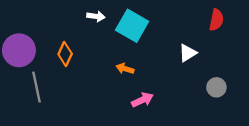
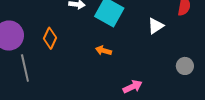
white triangle: (188, 53) -> (156, 26), moved
pink arrow: (142, 100) -> (133, 87), moved

